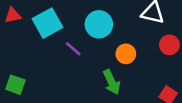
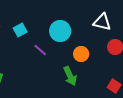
cyan square: (47, 23) -> (20, 30), size x0.6

